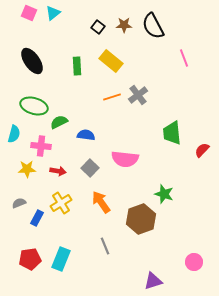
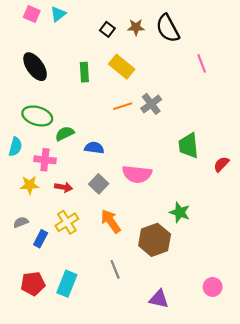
purple triangle: (153, 281) -> (159, 299), moved, turned 30

